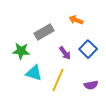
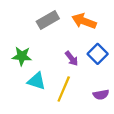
orange arrow: (76, 20) -> (84, 21), size x1.5
gray rectangle: (44, 32) -> (48, 20), moved

